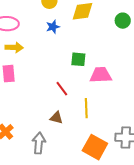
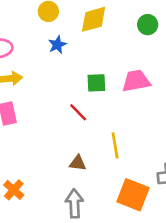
pink trapezoid: (101, 75) -> (136, 81), moved
red line: (62, 89) -> (78, 112), moved
gray arrow: (39, 143) -> (74, 203), moved

